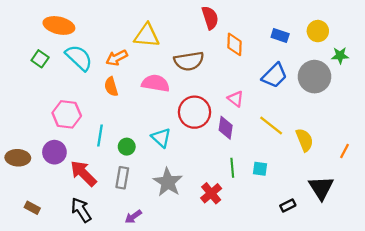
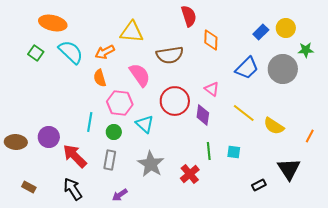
blue rectangle: (280, 35) -> (261, 32), moved, turned -63
pink semicircle: (156, 83) -> (140, 75), turned 45
pink hexagon: (67, 114) -> (120, 103), moved
yellow semicircle: (304, 140) -> (274, 126), turned 145

